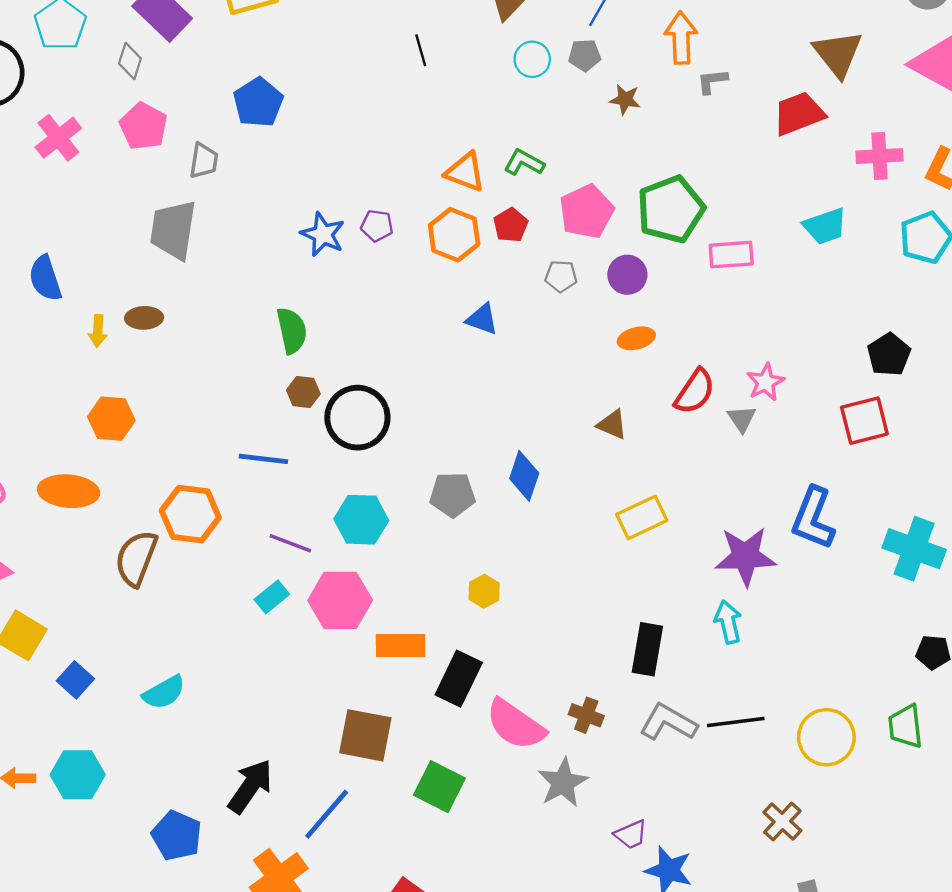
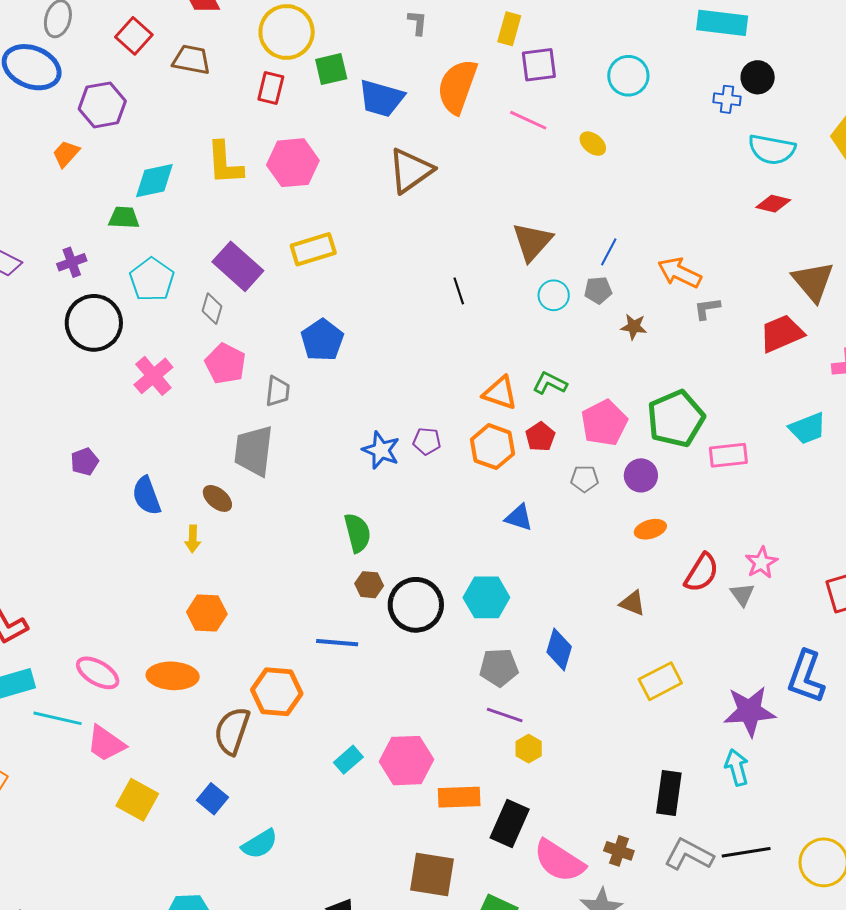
orange arrow: (681, 38) -> (679, 273), turned -60
brown ellipse: (144, 318) -> (217, 498), moved, turned 44
cyan hexagon: (361, 520) -> (486, 597), moved
purple line: (290, 543) -> (505, 715), moved
blue square: (75, 680) -> (213, 799), moved

